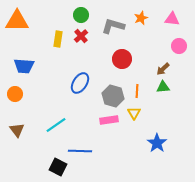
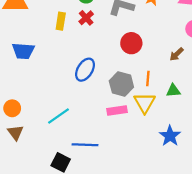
green triangle: (163, 87) -> (173, 91), moved
orange circle: (15, 94) -> (12, 108), moved
yellow triangle: (134, 113) -> (145, 103), size x1.5
brown triangle: (17, 130) -> (15, 133), moved

